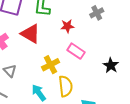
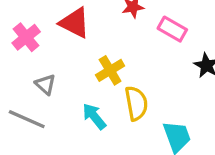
pink rectangle: (76, 51) -> (172, 29), moved

